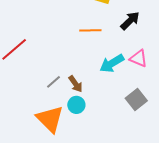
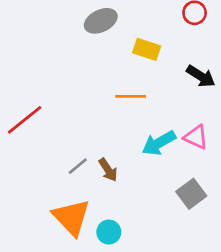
black arrow: (130, 21) -> (201, 76), moved, turned 75
cyan circle: (76, 105) -> (109, 232), moved

